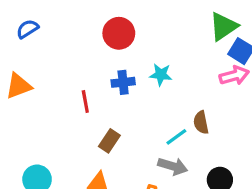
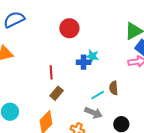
blue semicircle: (27, 29) -> (14, 20), size x1.5
blue cross: (123, 82) -> (83, 62), moved
red line: (85, 101) -> (51, 72), moved

